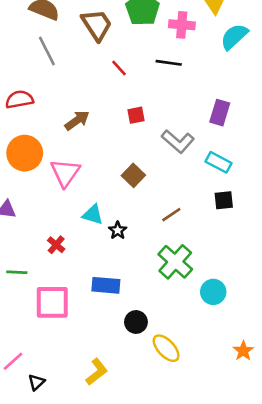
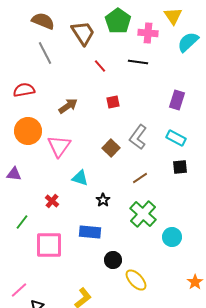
gray L-shape: (178, 141) -> (138, 137), moved, turned 85
black star: (118, 230) -> (103, 200), moved
green line: (17, 272) -> (22, 222), turned -56

